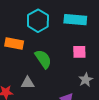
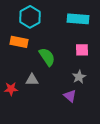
cyan hexagon: (38, 21) -> (30, 17), moved
gray star: (86, 80) -> (79, 77), moved

